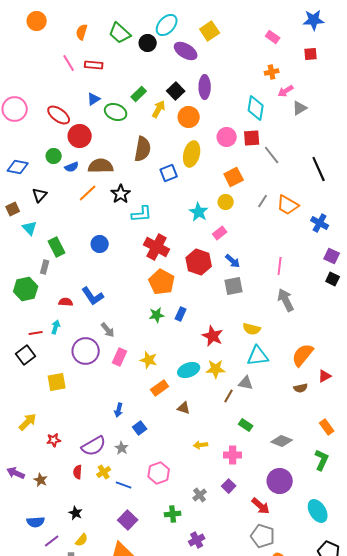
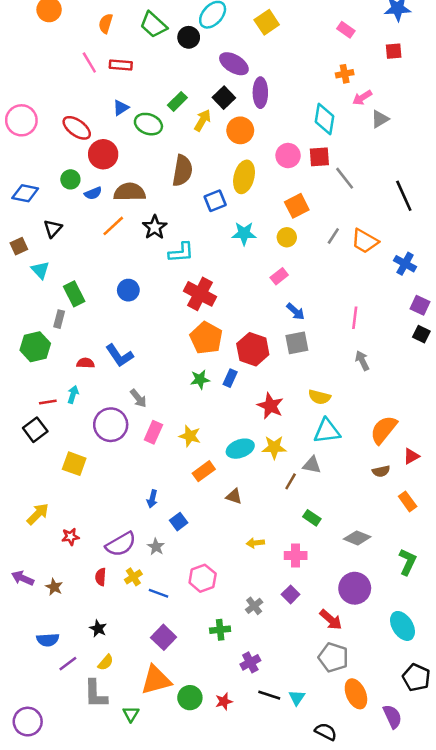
purple ellipse: (186, 51) -> (234, 64), moved
cyan star: (199, 212) -> (244, 234), moved, turned -30
red hexagon: (199, 262) -> (253, 349), moved
gray arrow: (286, 300) -> (362, 361), size x0.7
yellow square: (57, 382) -> (74, 464), turned 30
orange rectangle: (327, 427) -> (408, 501), moved

